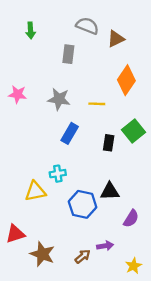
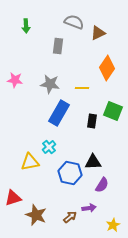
green square: (133, 131) -> (113, 111), turned -30
blue rectangle: (70, 133) -> (59, 113), size x1.4
cyan cross: (58, 174) -> (49, 147), turned -32
purple semicircle: (131, 219) -> (102, 185), moved

